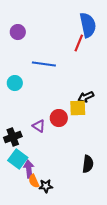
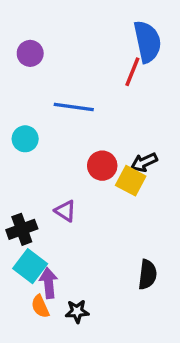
yellow square: (78, 108) -> (131, 181), turned 30
red circle: (59, 118) -> (102, 166), moved
orange semicircle: (34, 181) -> (40, 306), moved

